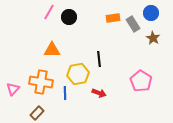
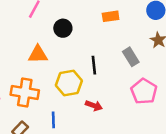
black circle: (69, 17) -> (63, 28), moved
gray rectangle: (133, 24) -> (131, 57), moved
blue line: (65, 93) -> (53, 120), moved

